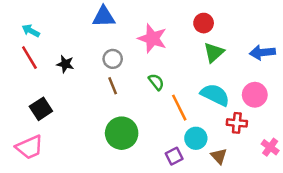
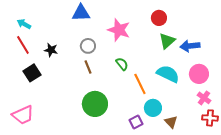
blue arrow: (262, 52) -> (190, 46), moved
black square: (41, 109) -> (32, 73), moved
red cross: (237, 123) -> (210, 118), moved
pink cross: (270, 147) -> (204, 98), moved

